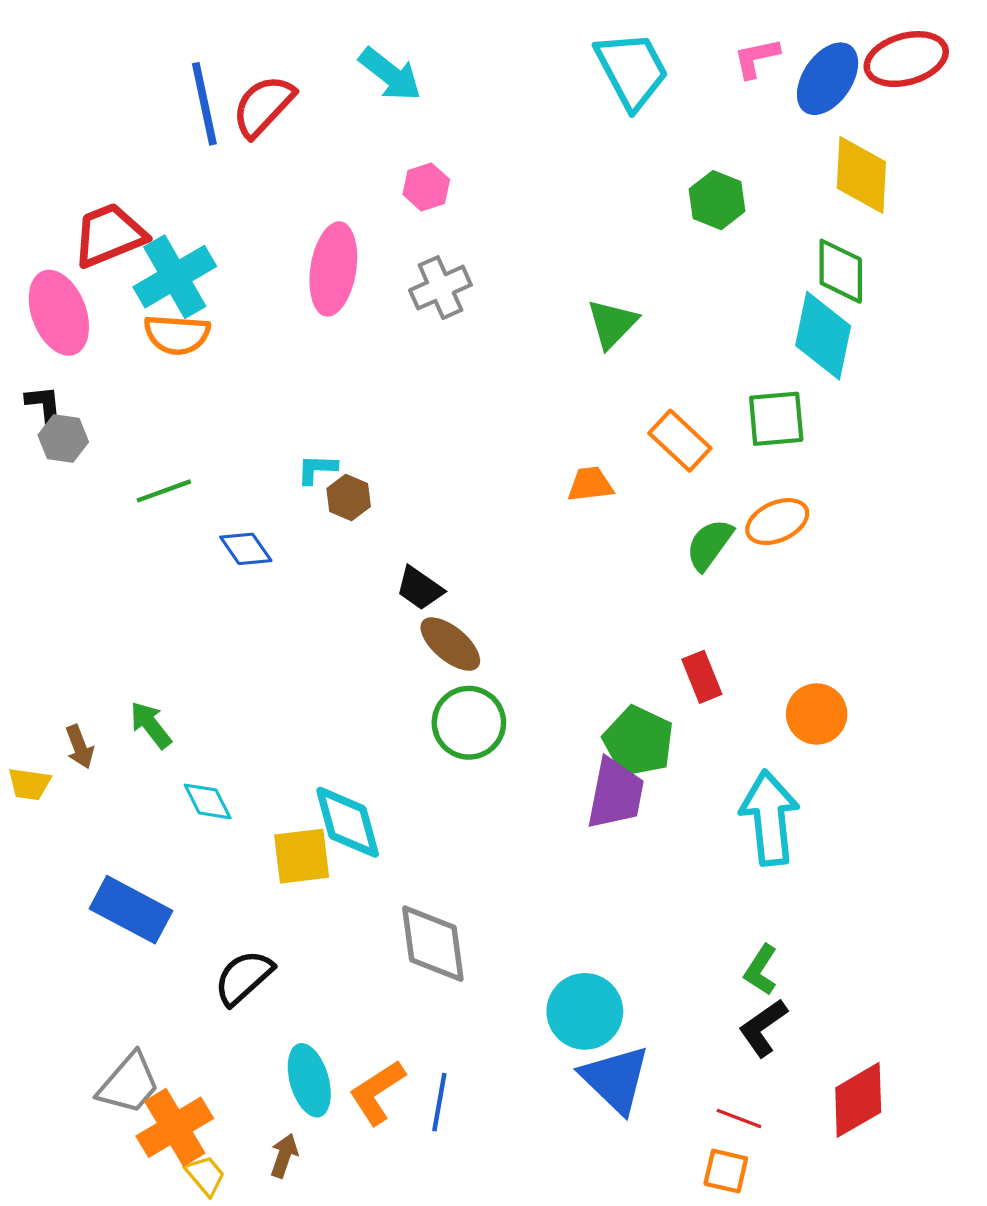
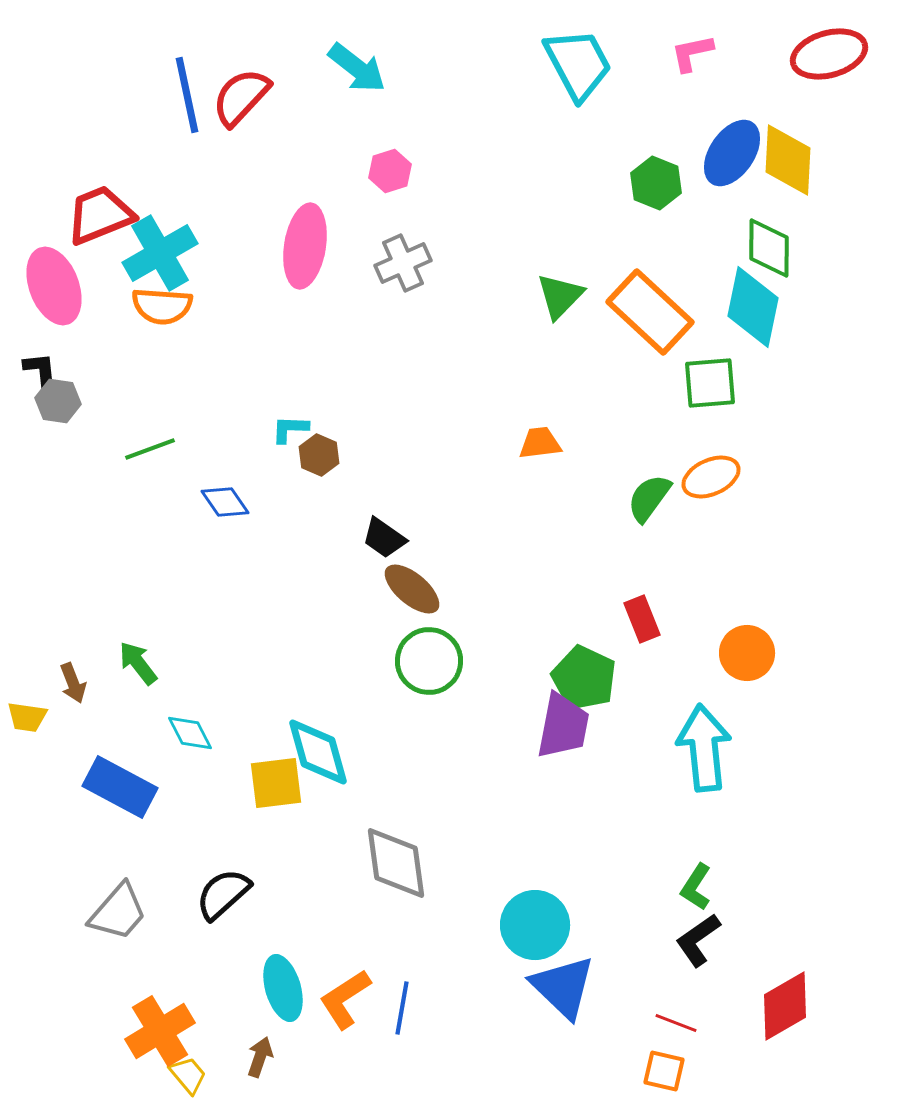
blue ellipse: (828, 79) -> (732, 153), moved
orange rectangle: (680, 441) -> (650, 312), moved, size x1.5
blue rectangle: (131, 910) -> (120, 787), moved
gray trapezoid: (129, 1084) -> (118, 912), moved

